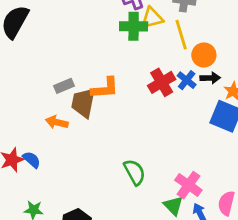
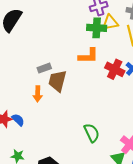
red cross: (162, 82) -> (115, 69), turned -36
orange L-shape: (105, 88) -> (88, 56), moved
orange arrow: (57, 122) -> (38, 94), turned -105

